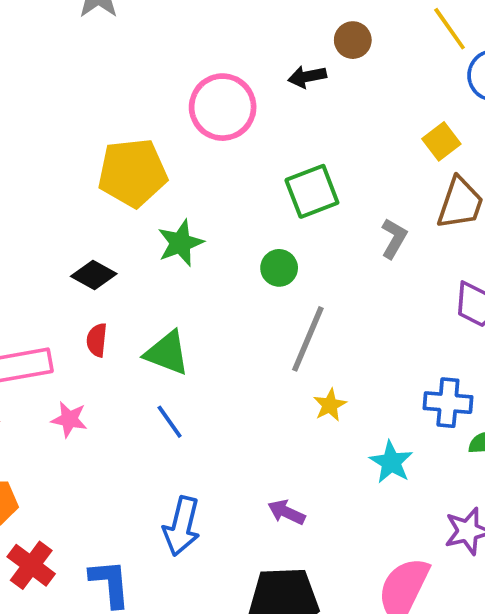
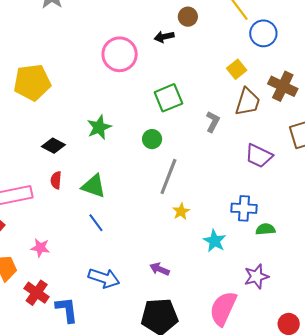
yellow pentagon: (133, 173) -> (32, 82), moved
pink star: (69, 419) -> (40, 248), moved
blue arrow: (182, 526) -> (104, 278), turned -84
red cross: (31, 565) -> (37, 293), moved

